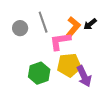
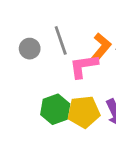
yellow pentagon: (69, 65) -> (84, 112), moved

